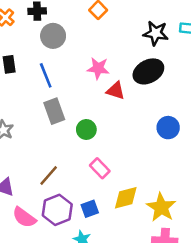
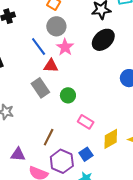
gray circle: (53, 36) -> (56, 26), moved
pink star: (98, 68) -> (65, 47), turned -30
blue line: (46, 75) -> (39, 47), moved
red triangle: (116, 91) -> (51, 66), moved

